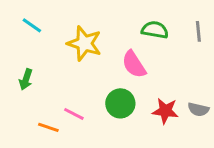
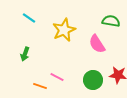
yellow star: (84, 43) -> (64, 30), turned 30
green circle: (120, 103) -> (93, 80), moved

